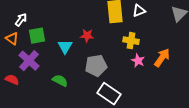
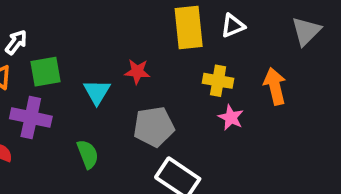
orange arrow: (162, 58) -> (275, 86), moved, turned -48
purple cross: (29, 61) -> (31, 117), turned -30
green semicircle: (60, 81) -> (88, 154), turned 42

